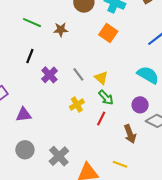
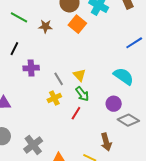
orange square: (108, 33) -> (77, 24), moved
gray line: (78, 74) -> (59, 79), moved
purple cross: (49, 75) -> (31, 68), turned 35
brown arrow: (130, 134) -> (106, 142), moved

